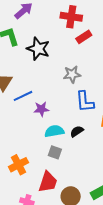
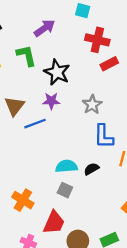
gray star: (72, 74) -> (92, 105), turned -30
purple star: (41, 109) -> (51, 101), moved
orange cross: (18, 165) -> (23, 200), turned -36

